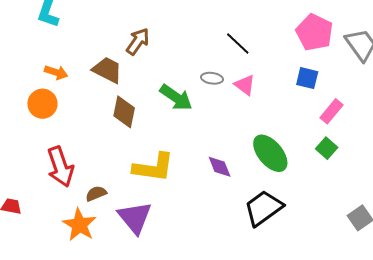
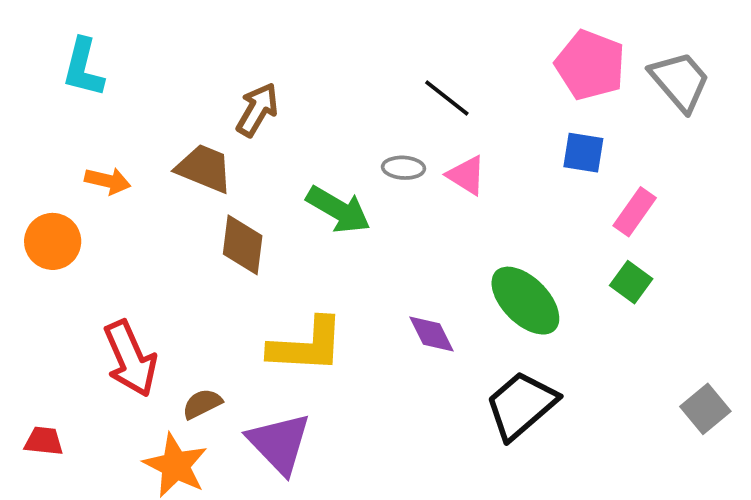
orange circle: (42, 104) -> (53, 241), moved

